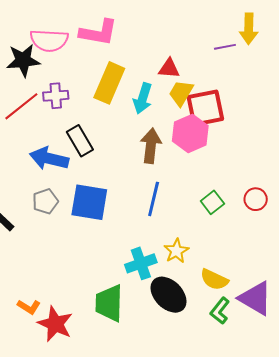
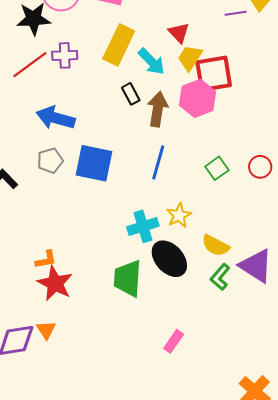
red triangle: (169, 68) -> (179, 33), turned 40
cyan arrow: (143, 98) -> (151, 62), turned -64
black rectangle: (80, 141) -> (131, 94), moved, size x0.7
green trapezoid: (109, 303) -> (128, 278), moved
orange L-shape: (29, 307) -> (46, 260), moved, turned -45

